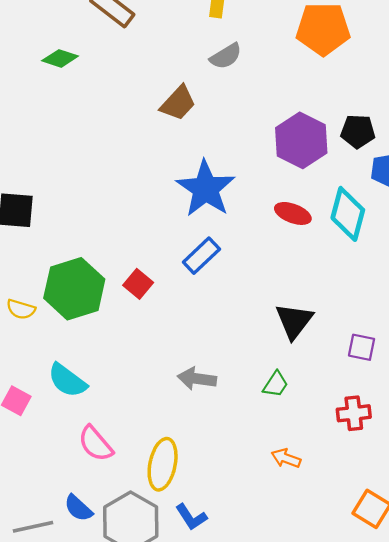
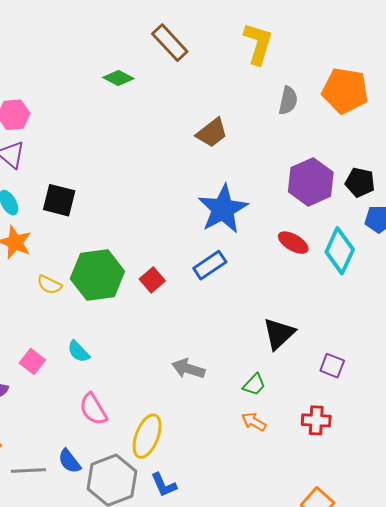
gray semicircle: (226, 56) -> (288, 101), moved, turned -56
cyan semicircle: (67, 380) -> (78, 352), size x0.7
orange arrow: (286, 458) -> (254, 422), moved

